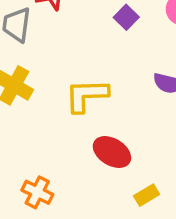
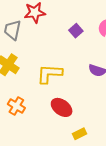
orange cross: (37, 192) -> (16, 106), moved

